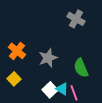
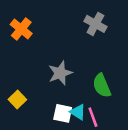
orange cross: (17, 51) -> (21, 29), moved
white square: (50, 90) -> (63, 113), turned -35

